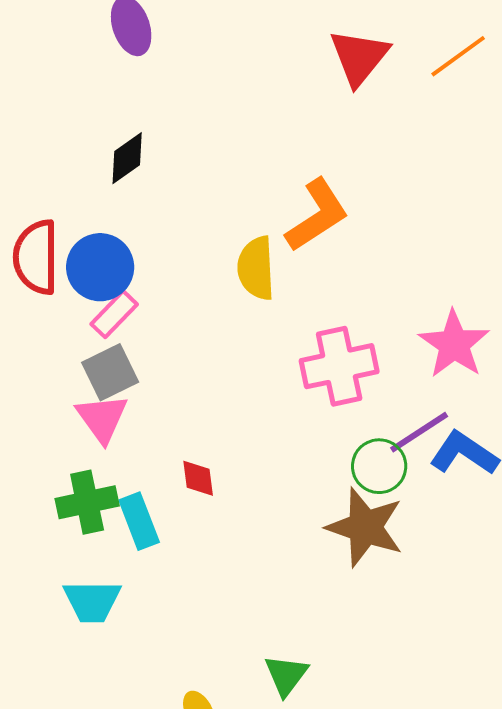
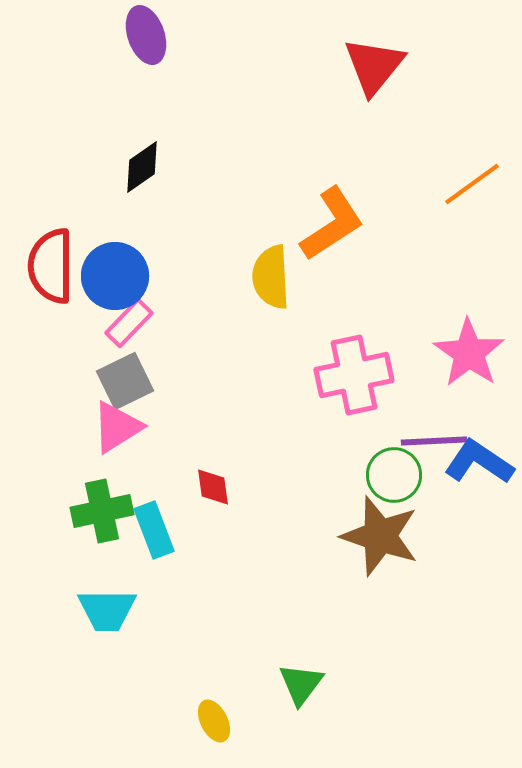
orange line: (458, 56) -> (472, 184), moved
pink triangle: (102, 418) -> (117, 427), turned 34
purple line: (419, 432) -> (434, 441), turned 30

